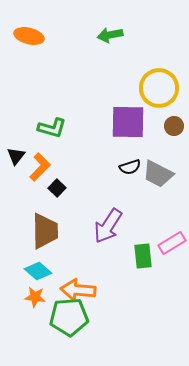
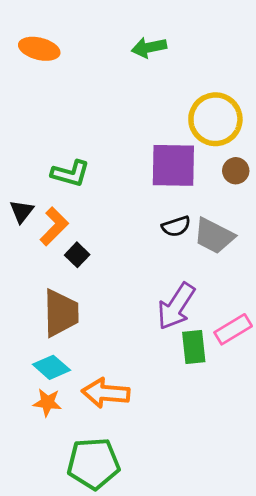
purple arrow: (108, 226) -> (176, 306), moved
green pentagon: (69, 317) -> (93, 463), moved

